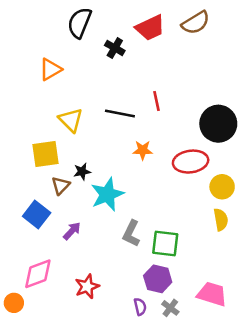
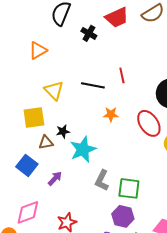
red ellipse: (191, 162) -> (149, 123), turned 64
brown triangle: (61, 185) -> (46, 142), turned 35

